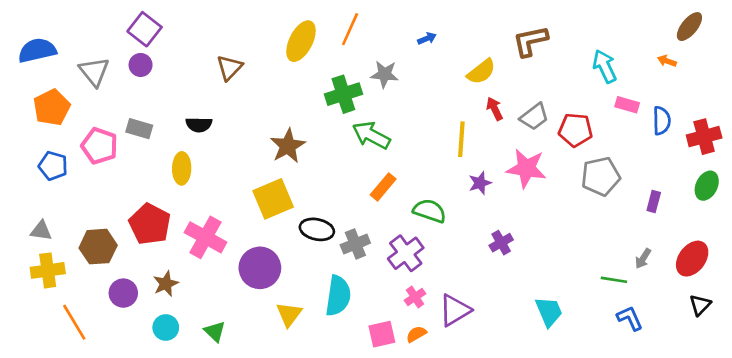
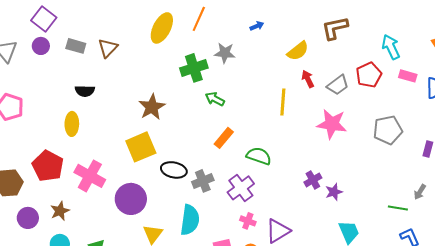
gray rectangle: (139, 129) -> (76, 46), moved
red pentagon: (575, 130) -> (369, 75), moved, turned -30
green arrow: (371, 135) -> (215, 99), size x0.7
purple star: (480, 183) -> (334, 192), moved
pink cross: (415, 297) -> (248, 221), turned -35

